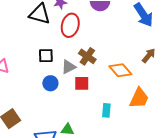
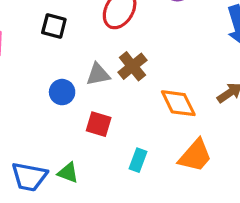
black square: (46, 56) -> (54, 26), moved
red square: (82, 83) -> (99, 124), moved

